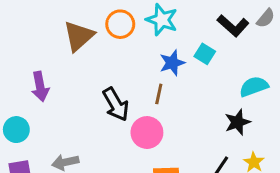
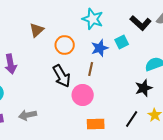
orange circle: (120, 24) -> (65, 45), moved
brown triangle: (79, 36) -> (37, 30), size x0.7
cyan square: (205, 54) -> (122, 42), turned 32

